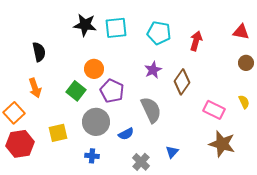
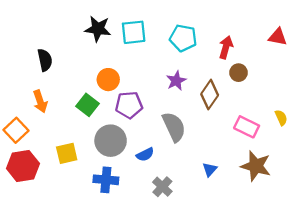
brown circle: (246, 63) -> (238, 73), moved
purple pentagon: (112, 91) -> (129, 105), turned -30
blue triangle: (172, 152) -> (210, 169), moved
blue cross: (92, 156) -> (106, 180), size x1.5

